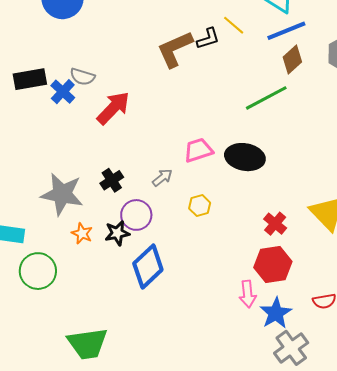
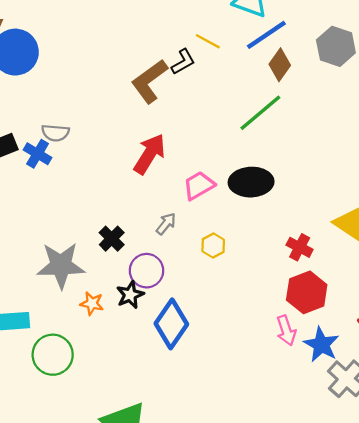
red arrow: (113, 108) -> (149, 154), moved

